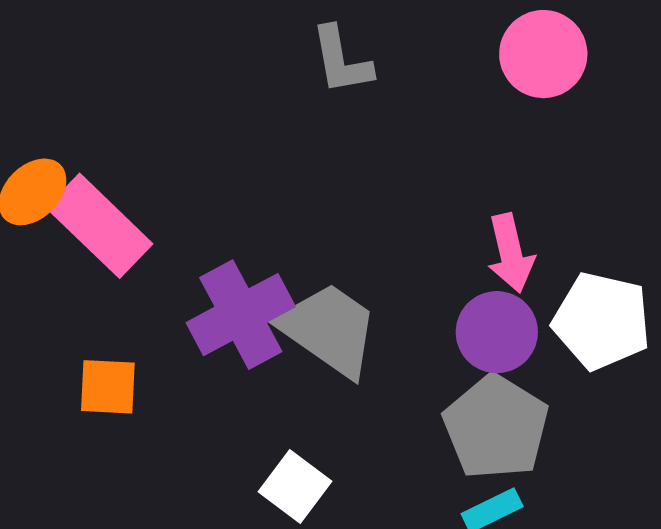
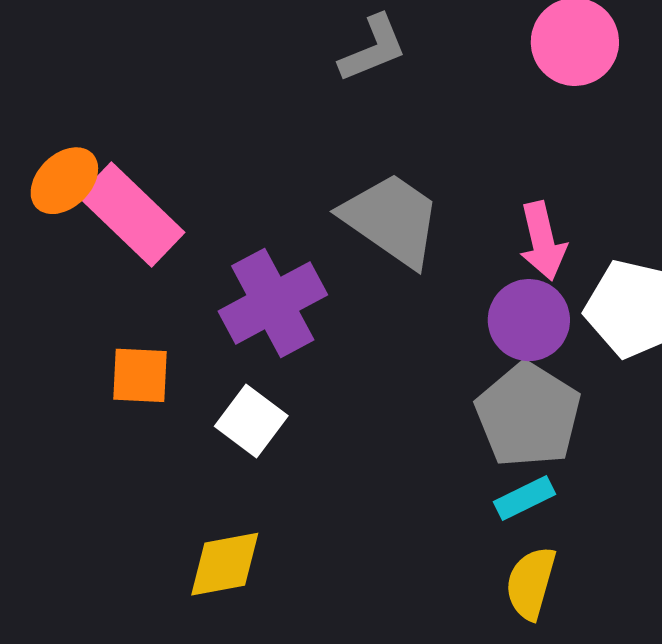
gray L-shape: (341, 60) -> (373, 49), turned -102
gray trapezoid: (329, 329) -> (392, 220), moved
white square: (295, 486) -> (251, 421), moved

